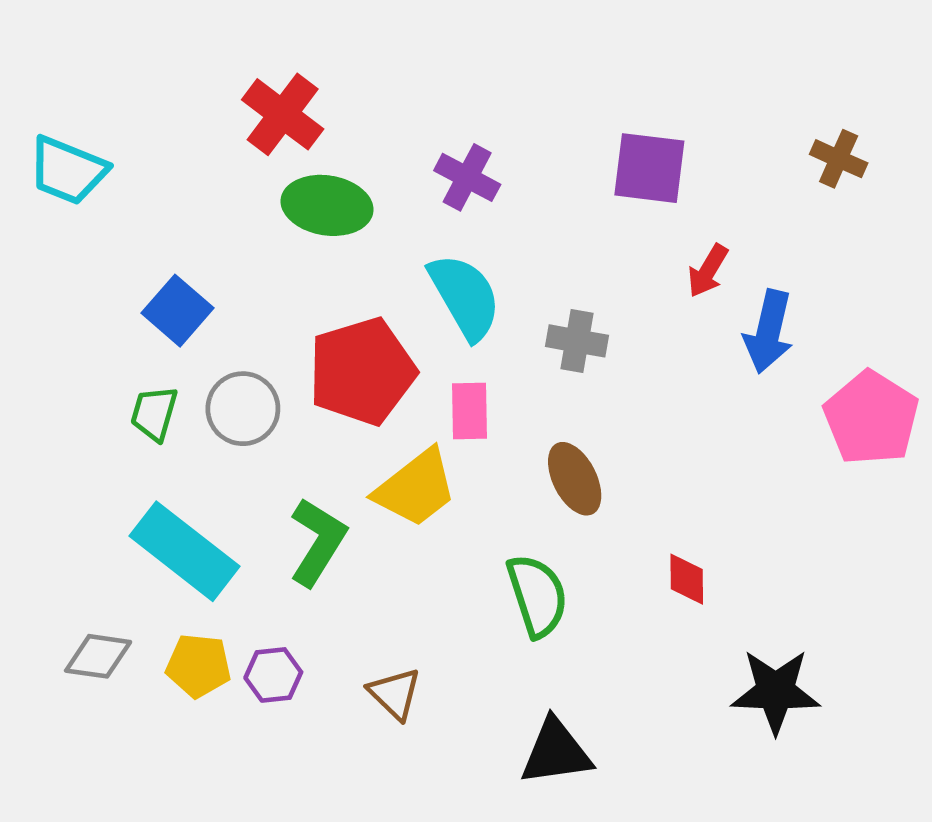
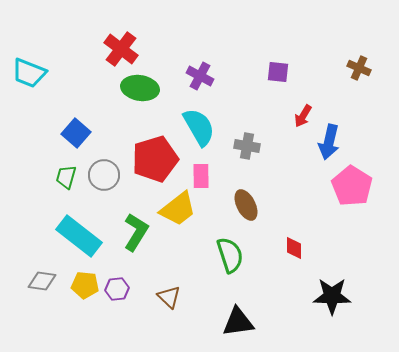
purple square: (649, 168) -> (278, 72), size x0.7
pink pentagon: (871, 418) -> (352, 186), moved

